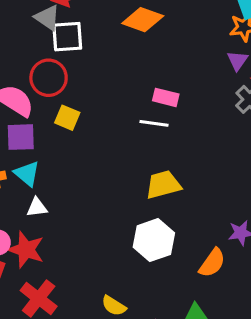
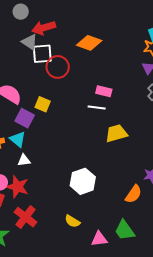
red circle: (49, 78) -> (58, 67), moved
purple square: (21, 137) -> (25, 118), moved, turned 30
yellow trapezoid: (163, 185) -> (116, 133), moved
white hexagon: (154, 240) -> (83, 181), moved

